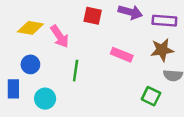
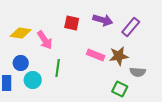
purple rectangle: (164, 21) -> (131, 27), turned -54
brown star: (162, 50) -> (119, 56), moved
cyan circle: (45, 99) -> (33, 80), moved

